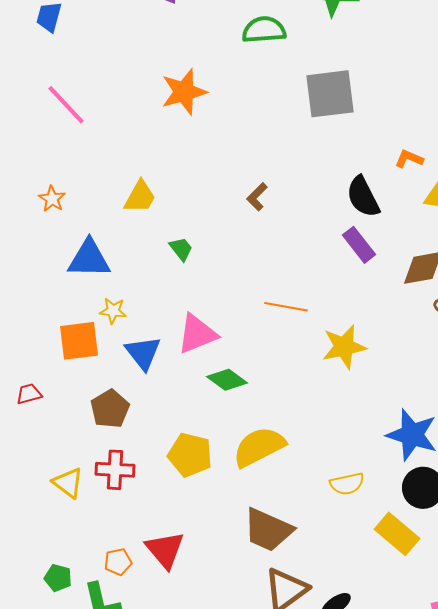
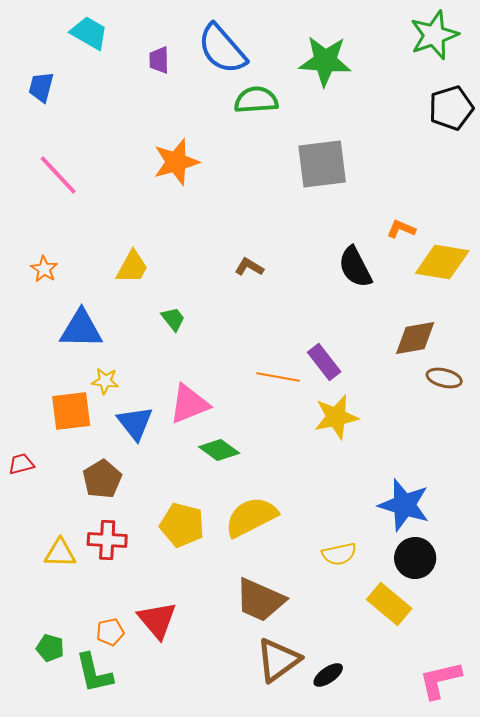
brown L-shape: (257, 197) -> (249, 267), turned 76
purple rectangle: (359, 245) -> (324, 362), moved
yellow triangle: (68, 483) -> (60, 553), turned -36

